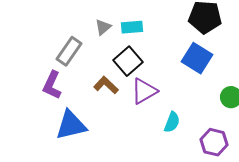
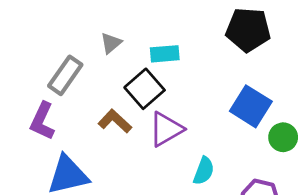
cyan rectangle: (132, 27) -> (165, 54), moved
blue square: (197, 58) -> (251, 106), moved

